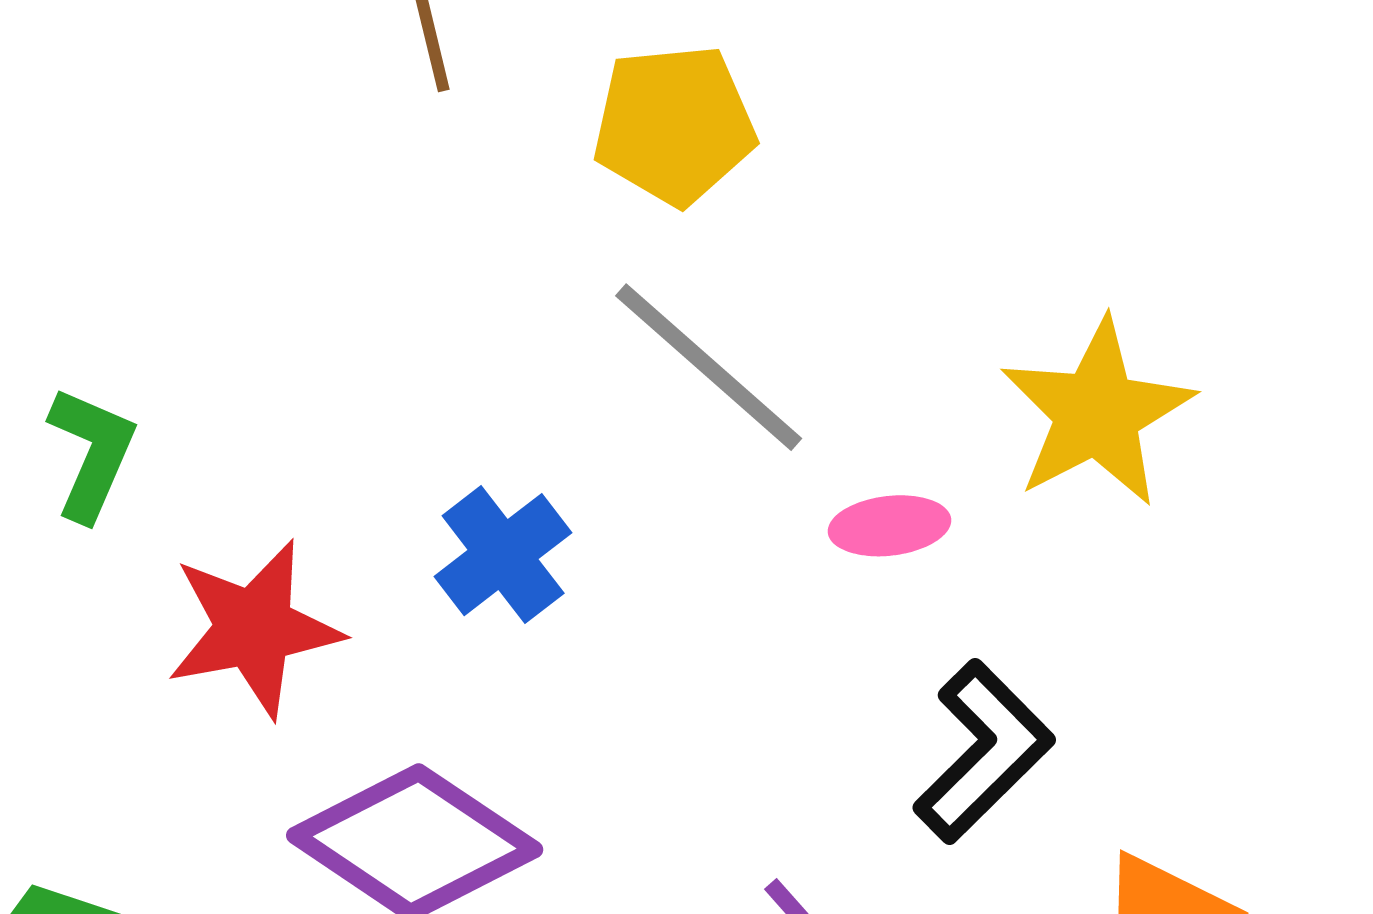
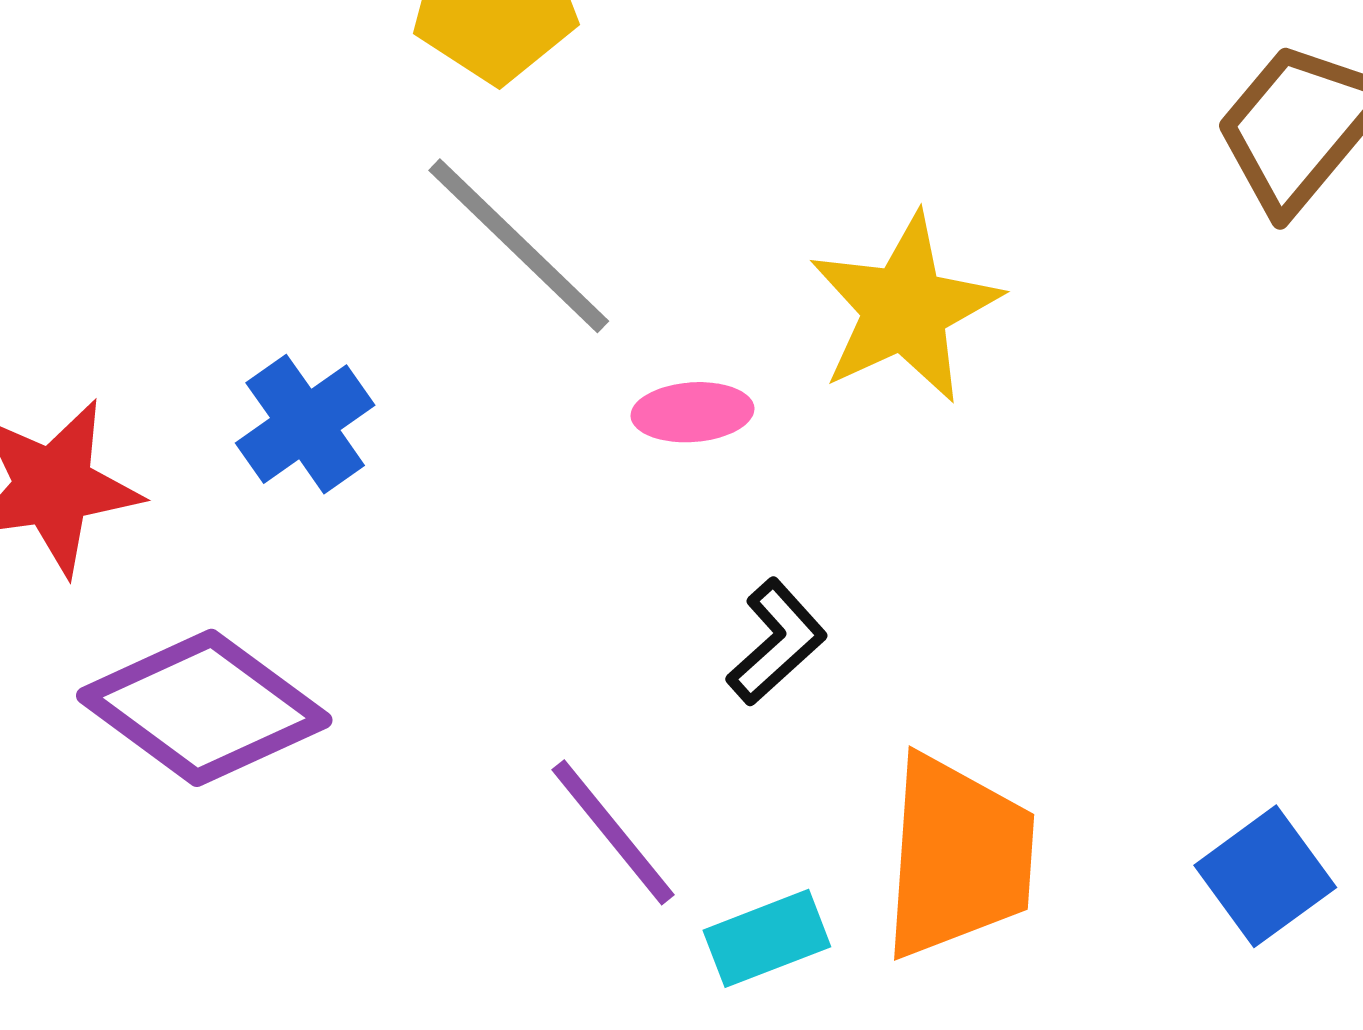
black L-shape: (984, 752) -> (777, 642), size x0.7

